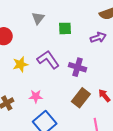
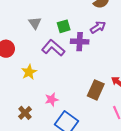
purple L-shape: (48, 60) -> (53, 48), moved
purple cross: (78, 67) -> (80, 42), moved

